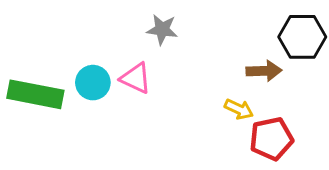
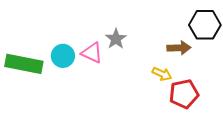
gray star: (162, 29) -> (116, 39), moved, turned 30

